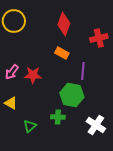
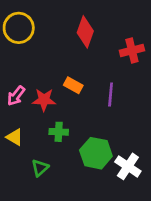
orange rectangle: (62, 53) -> (73, 85), moved
green hexagon: (72, 95) -> (96, 153), moved
green cross: (58, 117) -> (59, 132), moved

